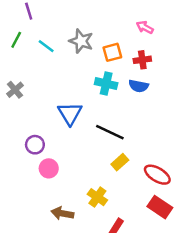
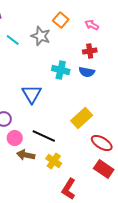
orange square: (112, 52) -> (61, 20), moved, turned -35
black line: (110, 132) -> (44, 136), moved
yellow rectangle: (120, 162) -> (82, 118), moved, size x1.5
brown arrow: (62, 213) -> (26, 155), moved

